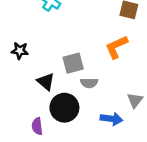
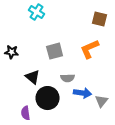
gray square: (73, 63) -> (55, 51), moved
gray triangle: (135, 100) -> (102, 101), moved
blue arrow: (111, 119) -> (83, 93), moved

